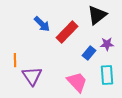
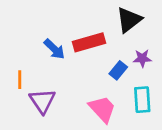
blue arrow: (42, 24) -> (54, 49), moved
red rectangle: (67, 32) -> (89, 42), turned 30

